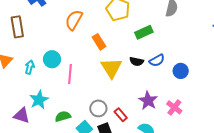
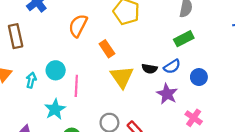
green rectangle: (144, 32) -> (184, 39), moved
cyan star: (39, 100) -> (55, 109), moved
purple star: (148, 101) -> (167, 94), moved

